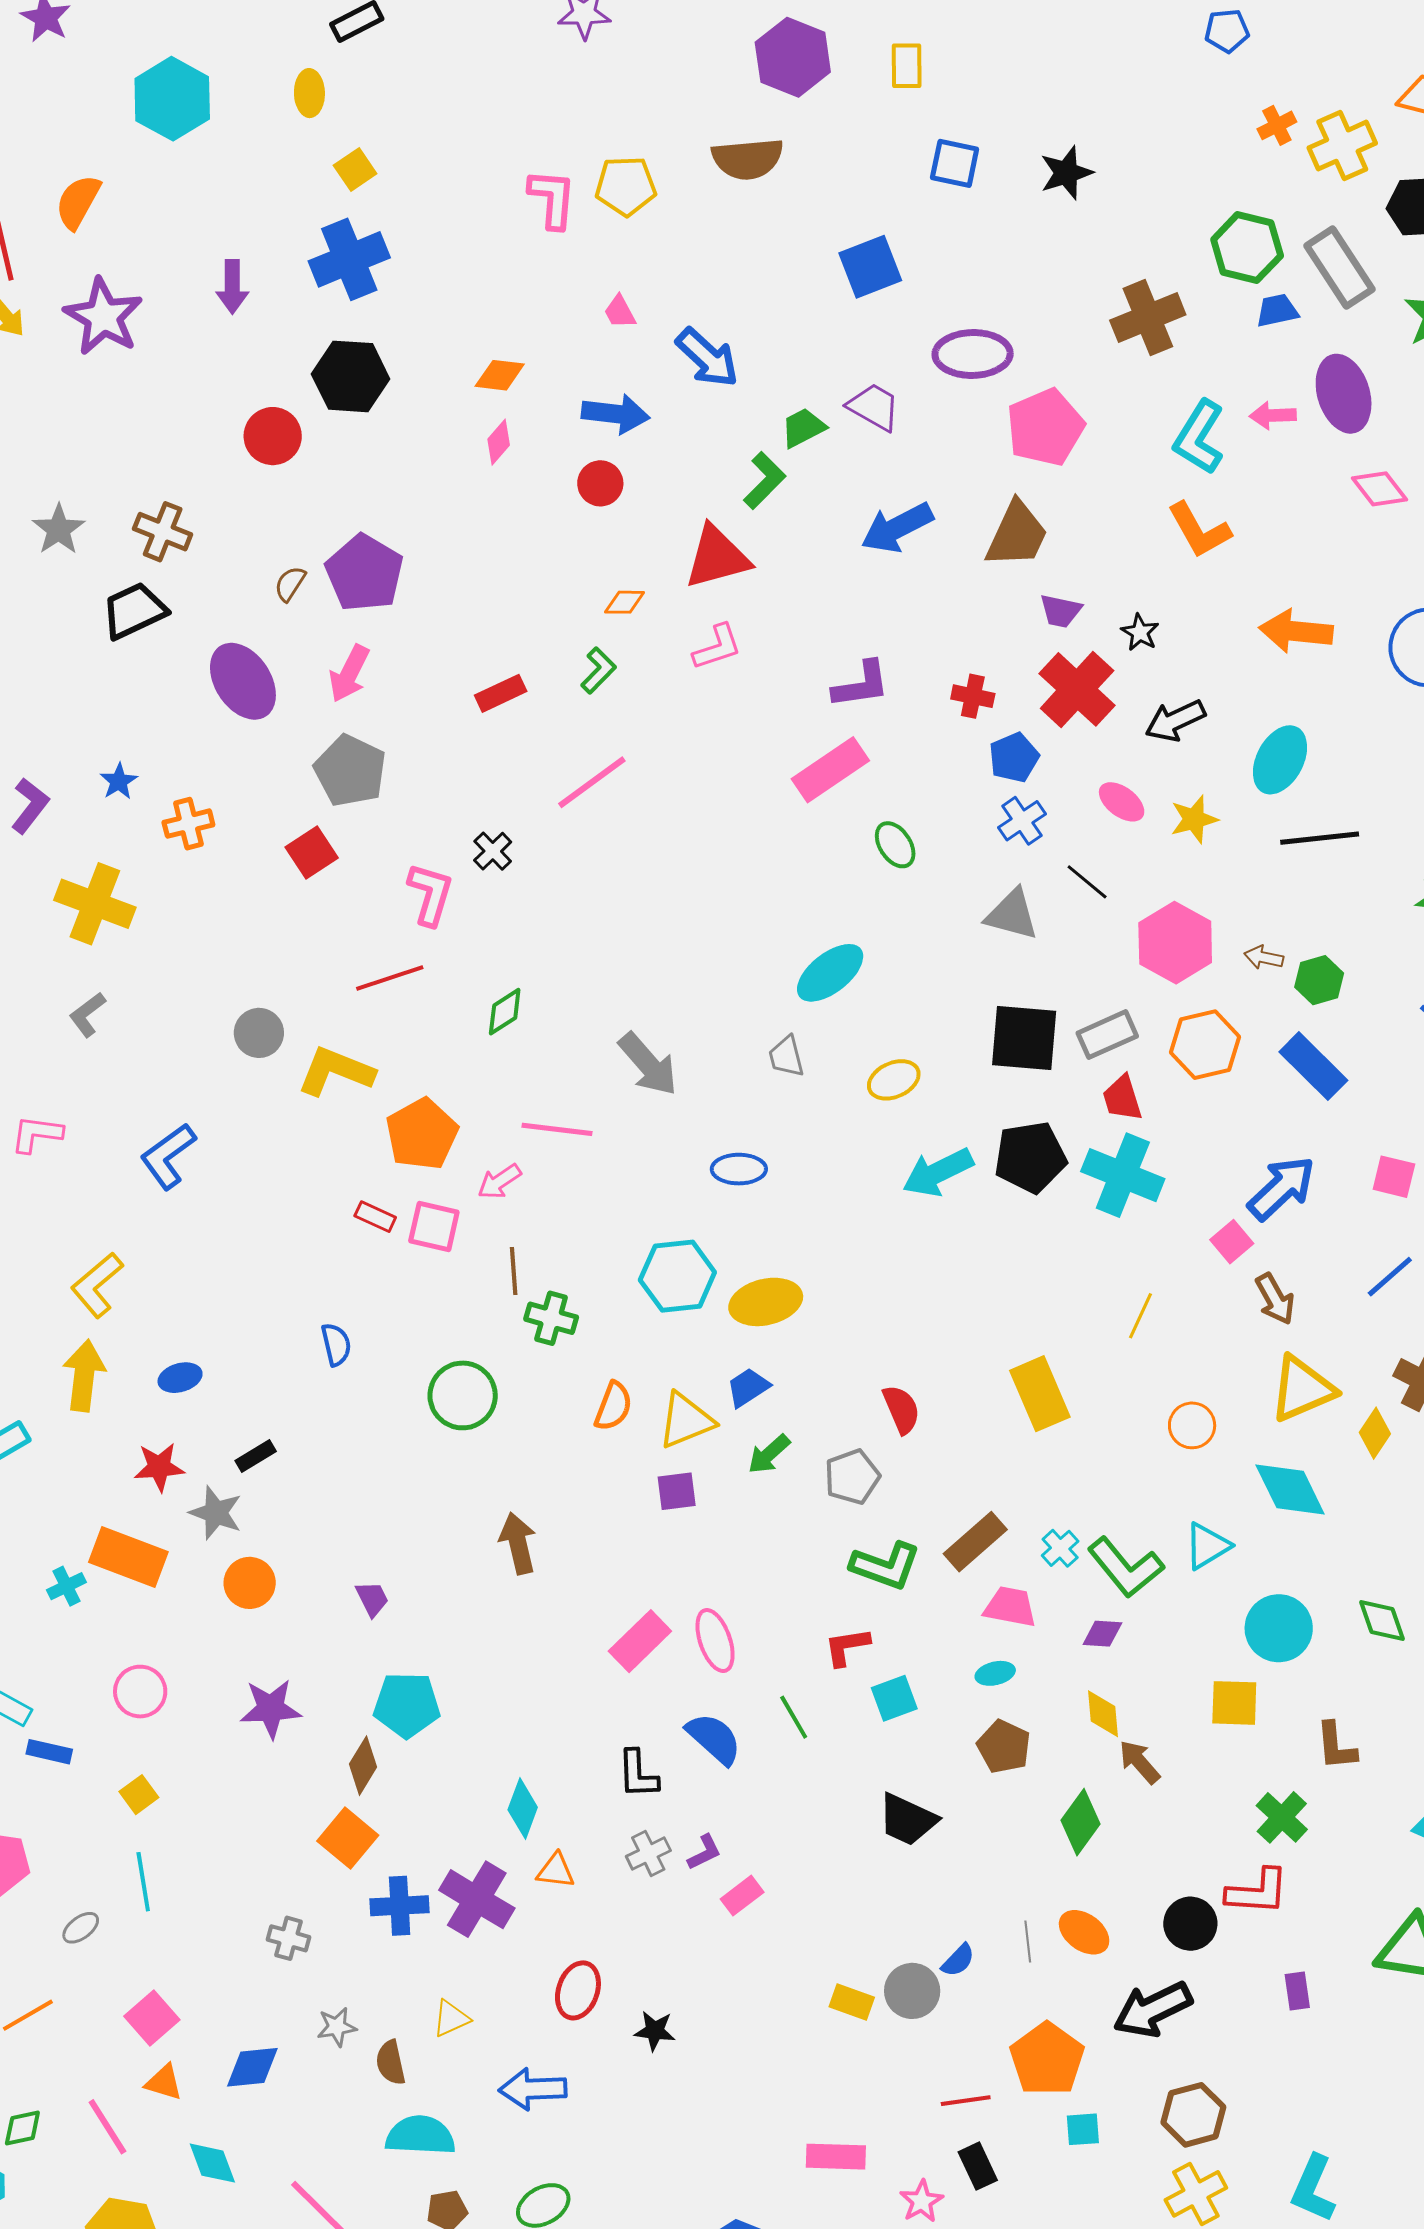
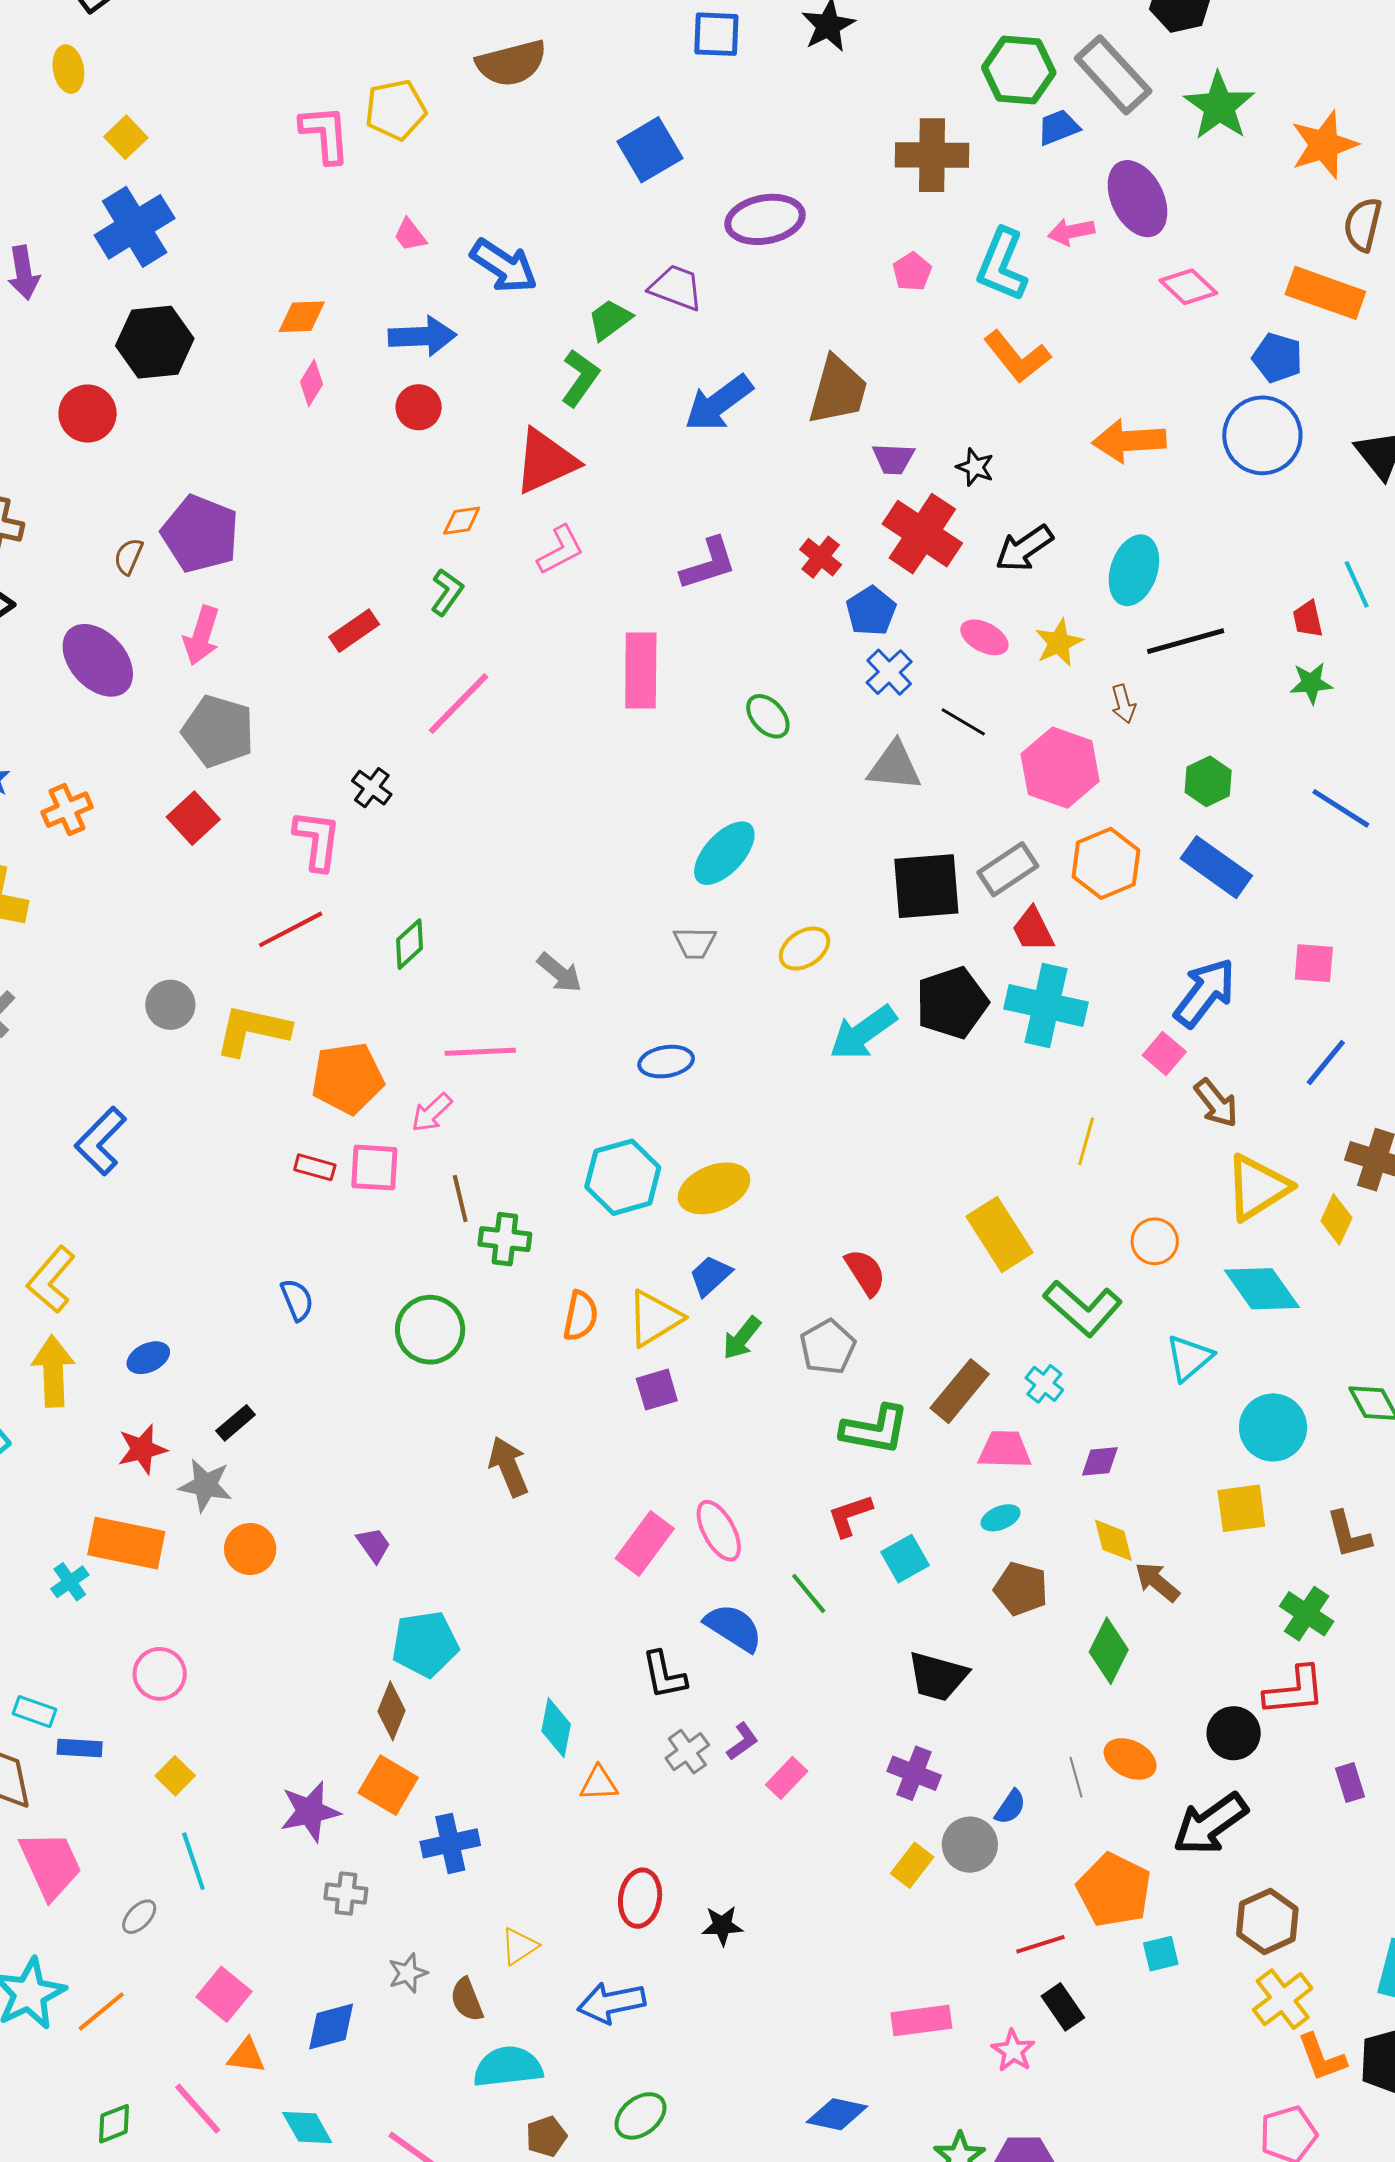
brown cross: (1148, 317) -> (932, 155), turned 32
pink pentagon: (1045, 427) -> (912, 272), moved, size x0.5
red cross: (973, 696) -> (821, 557), turned 36
pink rectangle: (830, 770) -> (641, 671), moved, turned -46
brown arrow: (1264, 957) -> (1123, 704), moved, turned -108
gray trapezoid: (786, 1056) -> (695, 943), turned -66
gray arrow: (648, 1064) -> (560, 973), size x0.7
orange pentagon: (422, 1134) -> (348, 1078), turned 30
green L-shape: (1126, 1567) -> (1083, 1308), moved
purple star: (271, 1709) -> (310, 1811), moved
purple cross: (477, 1899) -> (914, 1773), moved, size x0.7
yellow rectangle: (852, 2002) -> (912, 1865), turned -63

